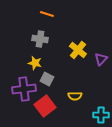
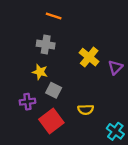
purple cross: (24, 89) -> (27, 102), size x0.6
cyan cross: (101, 115) -> (115, 131), turned 35

